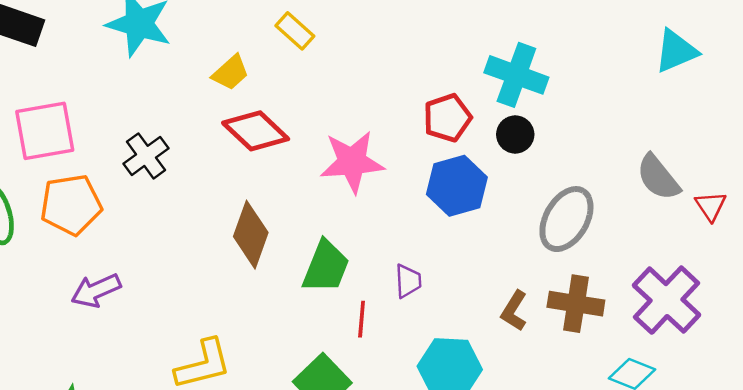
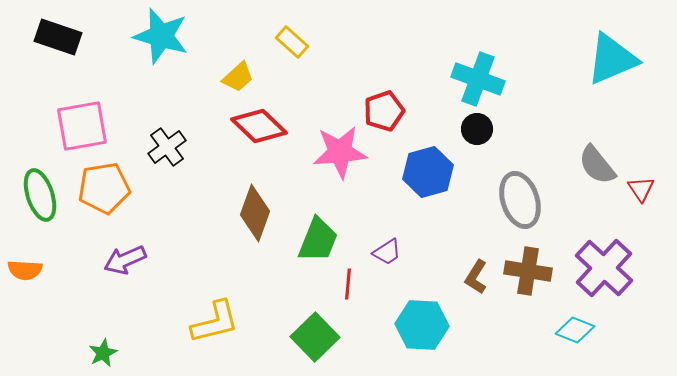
cyan triangle: (676, 51) -> (612, 59), size x1.4
red pentagon: (447, 118) -> (384, 111), moved
gray ellipse: (566, 219) -> (520, 200), turned -48
purple trapezoid: (408, 281) -> (387, 252), turned 60

